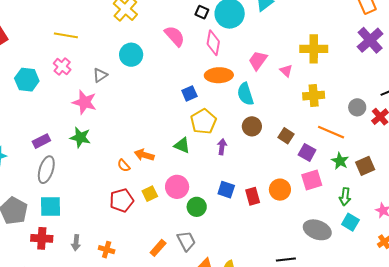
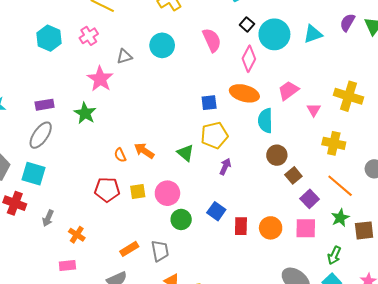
brown circle: (252, 126) -> (277, 155), moved

